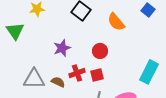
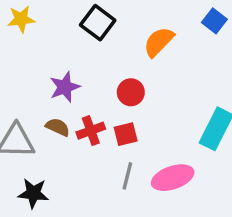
orange semicircle: (116, 22) -> (159, 42), turned 84
brown semicircle: (58, 82) -> (58, 127), moved

